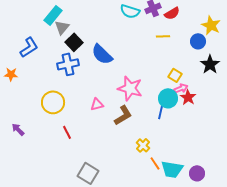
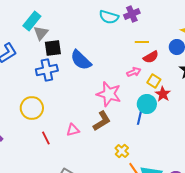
red semicircle: (172, 13) -> (151, 57), moved
black square: (74, 42) -> (53, 48), turned 36
pink arrow: (181, 88) -> (134, 72), moved
red star: (188, 97) -> (163, 94), moved
pink triangle: (97, 104) -> (73, 130), moved

